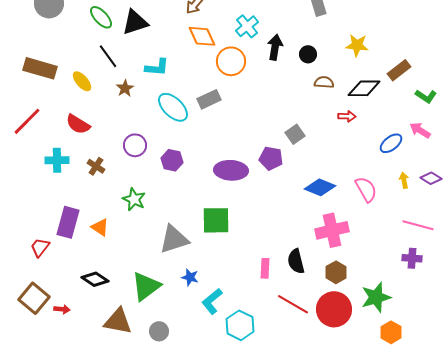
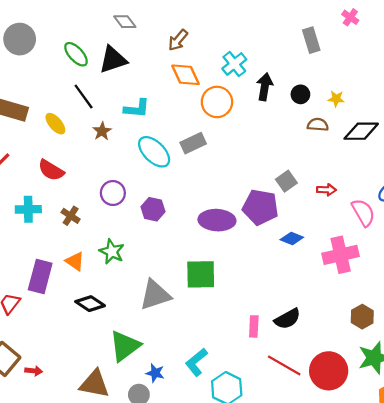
yellow star: (357, 45) -> (336, 99), moved, size x0.7
red arrow: (347, 116) -> (326, 190), moved
purple pentagon: (271, 158) -> (260, 207), size x1.4
blue diamond: (320, 187) -> (292, 239), moved, size x0.7
pink semicircle: (366, 189) -> (363, 213), moved
orange triangle: (100, 227) -> (75, 261), moved
pink cross: (332, 230) -> (341, 255), moved
black semicircle: (296, 261) -> (287, 319), turned -105
brown hexagon: (336, 272) -> (362, 317), moved
blue star: (190, 277) -> (155, 373), moved
black diamond: (95, 279) -> (90, 304), moved

